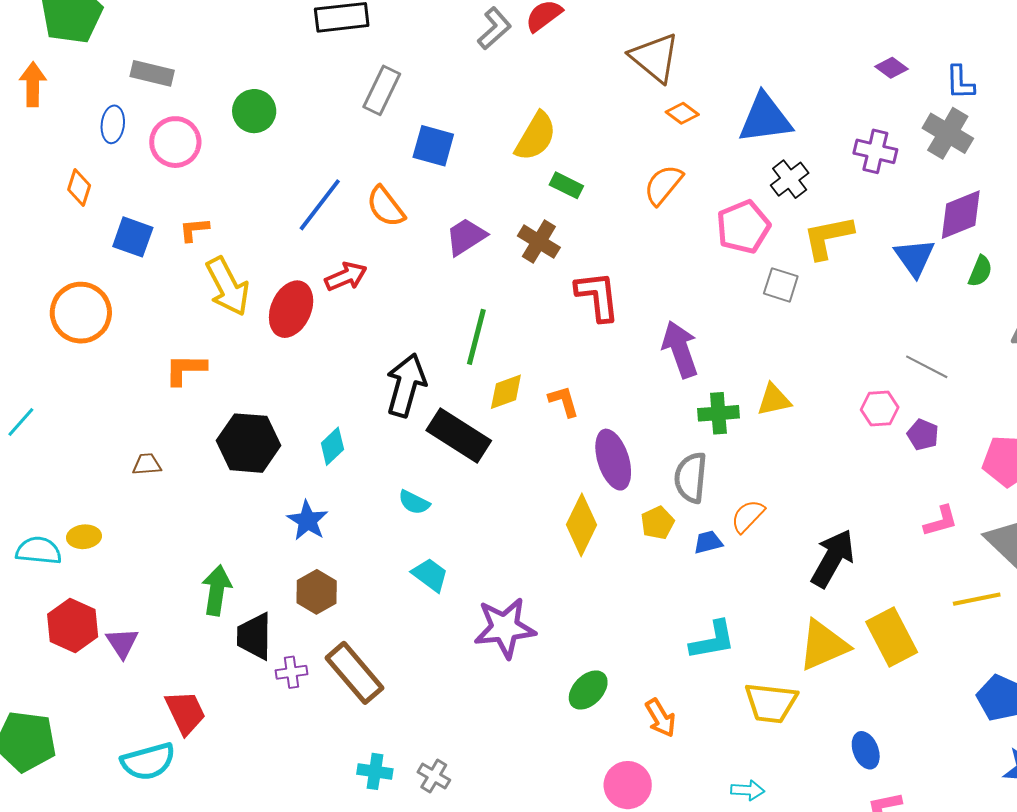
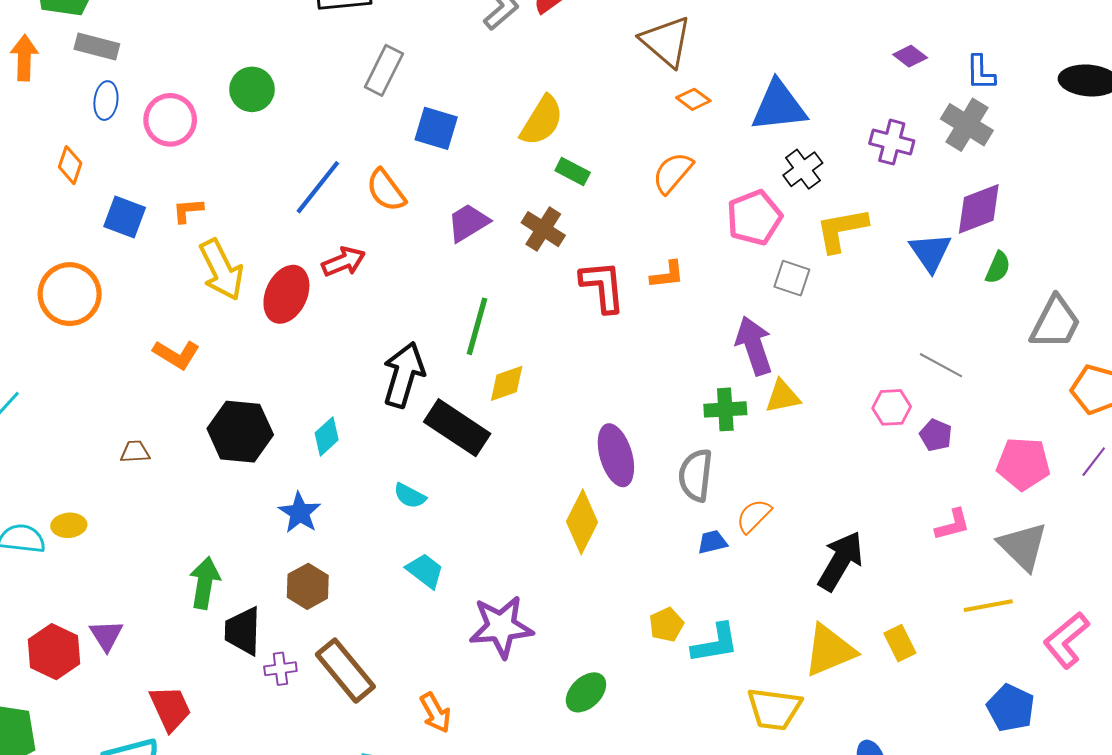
gray rectangle: (152, 73) -> (97, 46), moved
purple arrow: (680, 349) -> (754, 346), moved
orange L-shape: (185, 369) -> (176, 354), turned -150
orange L-shape: (564, 401) -> (667, 275), moved, turned 99
yellow pentagon: (658, 523) -> (666, 625), moved
red hexagon: (73, 625) -> (54, 652), moved
yellow rectangle: (892, 637) -> (900, 643), size x0.6
orange arrow: (660, 718) -> (435, 713), moved

